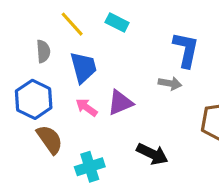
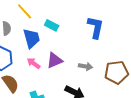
cyan rectangle: (117, 22) -> (52, 25), moved
gray arrow: (170, 83) -> (86, 66), moved

